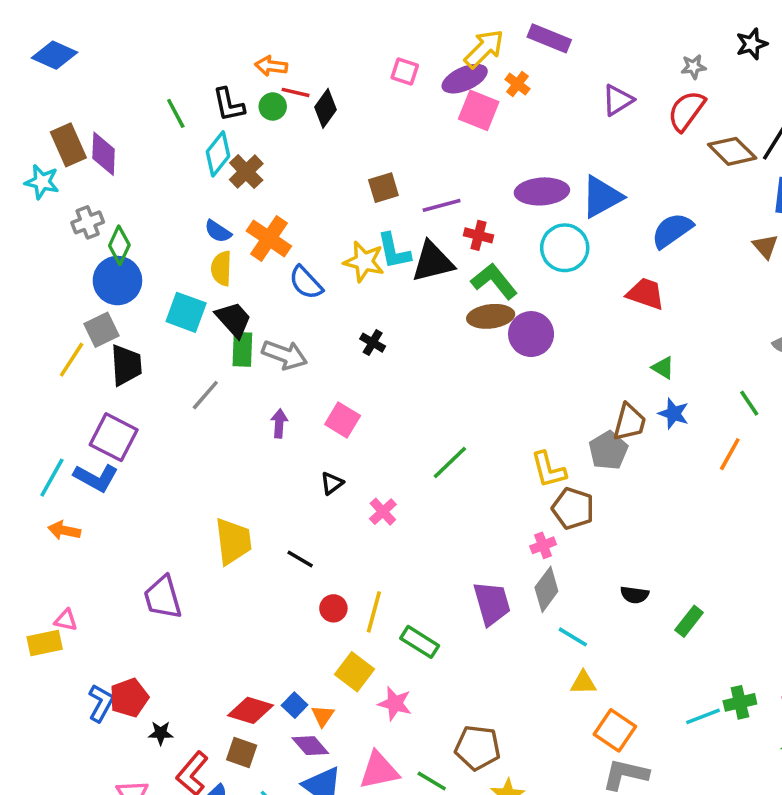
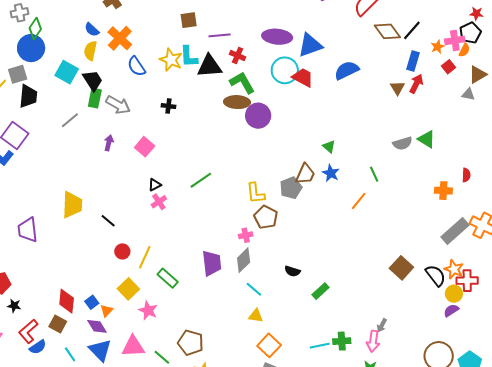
red trapezoid: (646, 294) -> (303, 77), moved
black cross: (373, 343) -> (168, 106), turned -32
black triangle: (332, 483) -> (155, 185), moved
red diamond: (251, 710) -> (67, 301), turned 70

